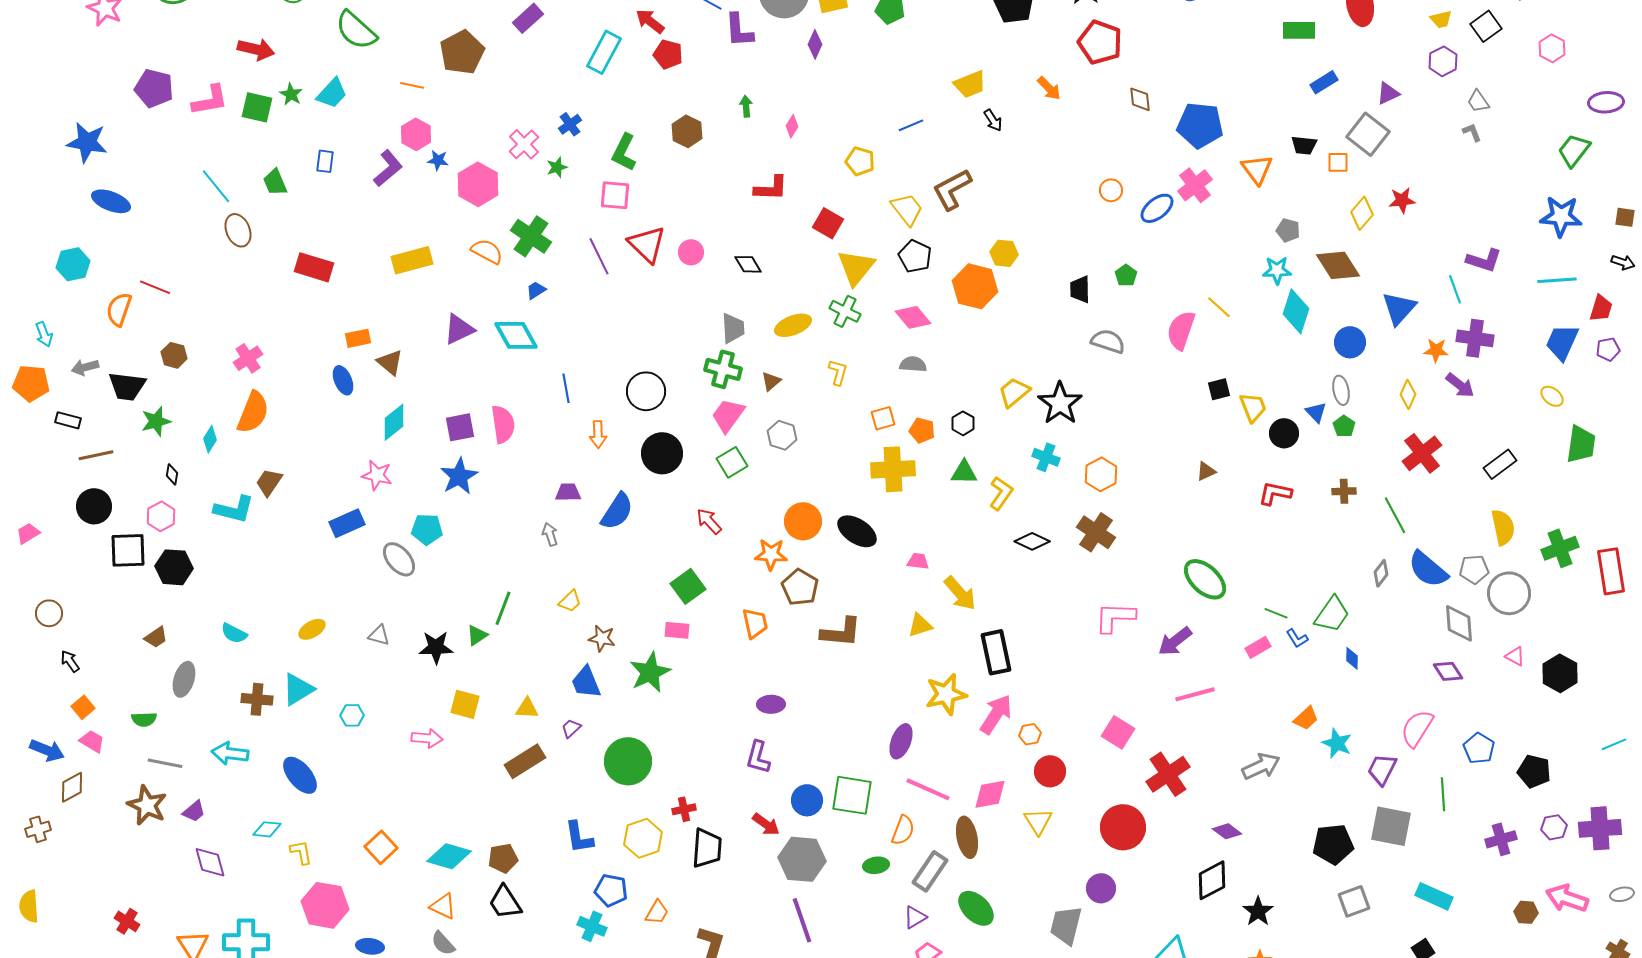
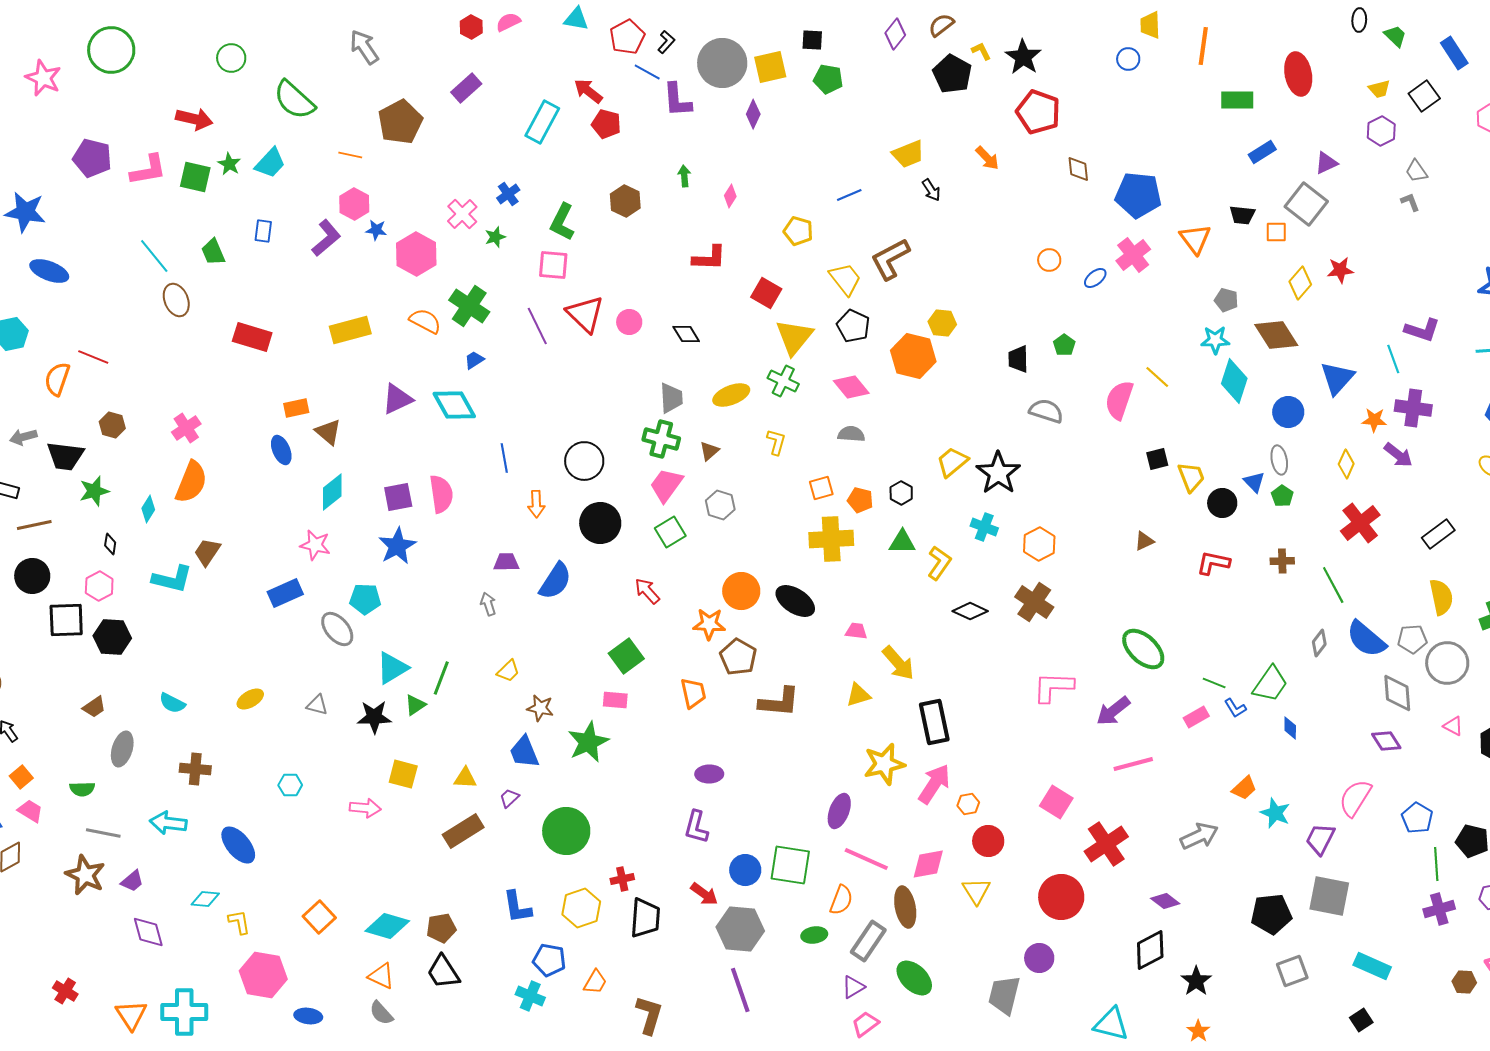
blue ellipse: (1157, 208) -> (1095, 278), size x0.7
cyan triangle: (298, 689) -> (392, 668), moved
green line: (1443, 794) -> (1436, 864), moved

